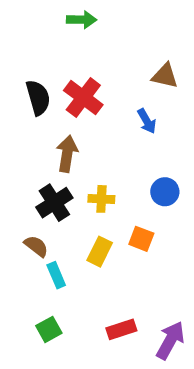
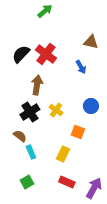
green arrow: (82, 20) -> (45, 11), turned -42
black semicircle: (38, 98) -> (21, 54), turned -120
yellow cross: (101, 199) -> (56, 110), turned 32
yellow rectangle: (100, 252) -> (63, 154), moved
red rectangle: (121, 329) -> (67, 182), turned 42

